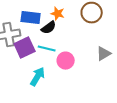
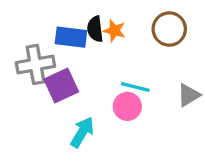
black semicircle: (49, 28) -> (95, 29), moved, turned 119
cyan line: (47, 49) -> (135, 87), moved

